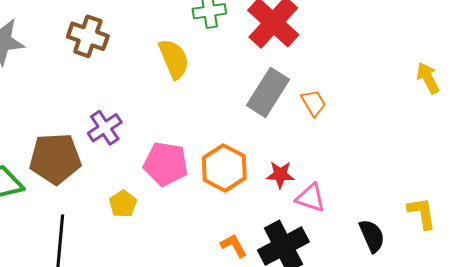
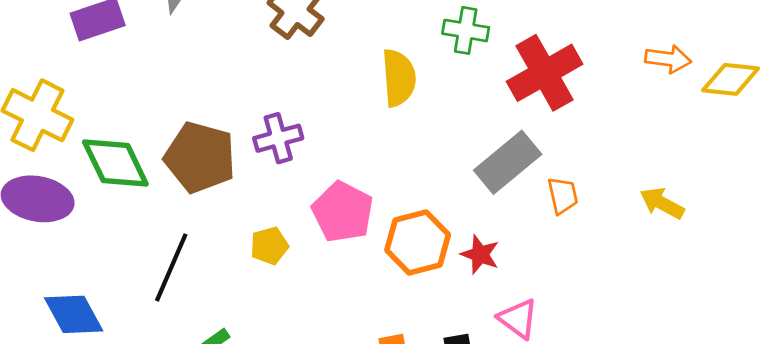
yellow arrow: (428, 78) -> (662, 203), moved, turned -52
red star: (280, 175) -> (480, 254), moved

